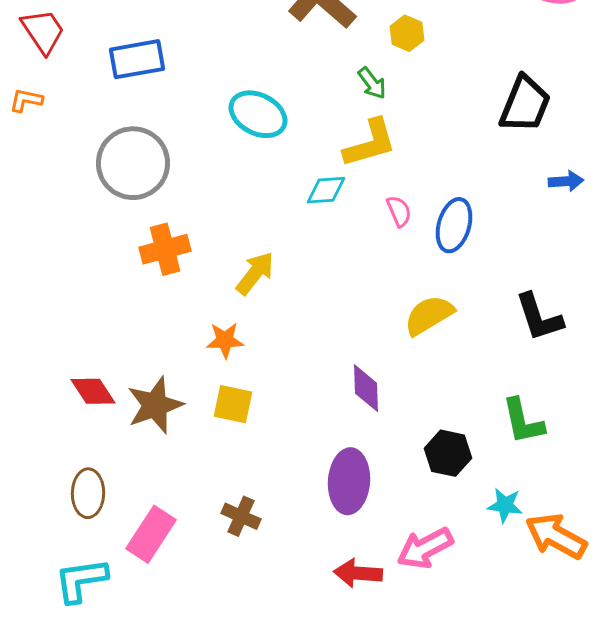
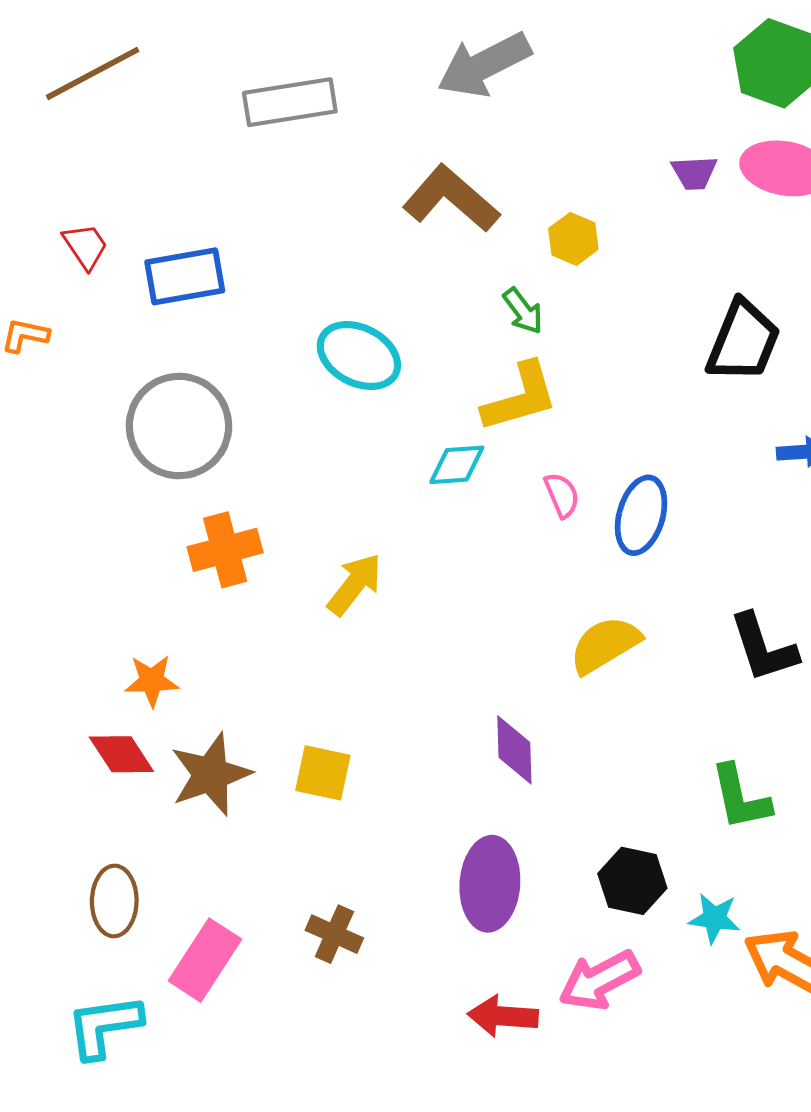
red trapezoid: (43, 31) -> (85, 246), moved, size x0.7
orange star: (225, 340) -> (152, 681), moved
black hexagon: (448, 453) -> (632, 881), moved

